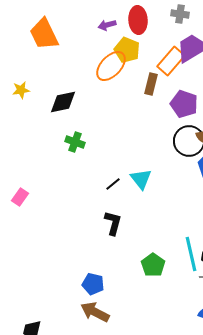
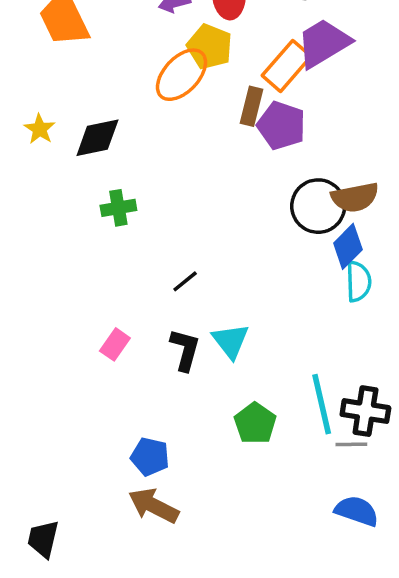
yellow star: (21, 90) -> (40, 129), moved, turned -30
purple pentagon: (184, 104) -> (281, 125), moved
green cross: (75, 142) -> (118, 208), turned -30
cyan triangle: (141, 179) -> (231, 341), moved
pink rectangle: (20, 197) -> (115, 344), moved

